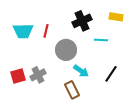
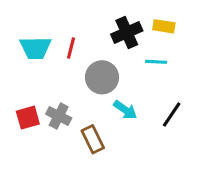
yellow rectangle: (116, 17) -> (164, 26), moved
gray cross: (38, 75) -> (59, 116), turned -35
brown rectangle: (72, 90) -> (93, 139), moved

